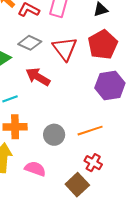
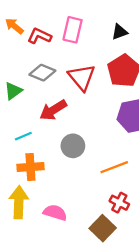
red arrow: (38, 77) -> (53, 110), turned -60
gray circle: (54, 135) -> (73, 146), moved

